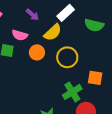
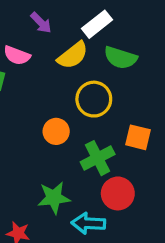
green semicircle: (94, 25) -> (120, 58), moved
orange circle: (37, 52) -> (56, 131), moved

